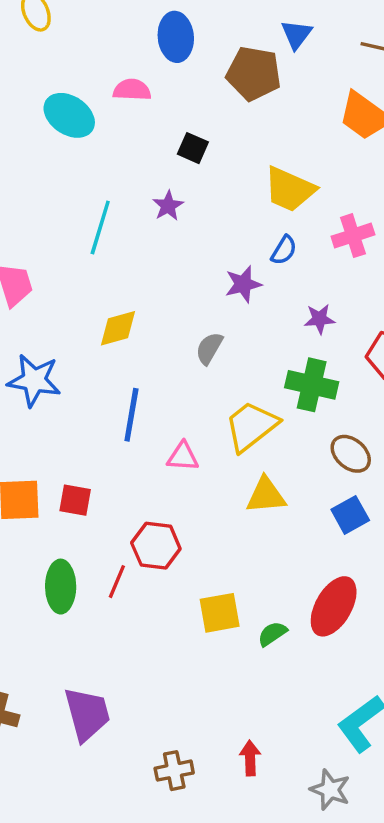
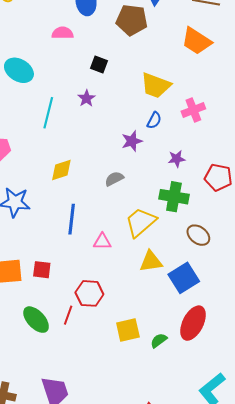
cyan ellipse: (69, 115) -> (19, 70), moved
gray semicircle: (209, 348) -> (114, 179), turned 36
blue square: (350, 515) -> (184, 278), moved, size x1.4
green ellipse: (61, 587) -> (36, 320), turned -40

